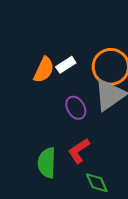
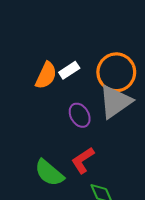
green semicircle: (47, 163) -> (49, 173), turned -52

